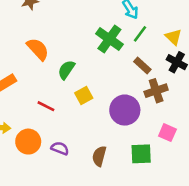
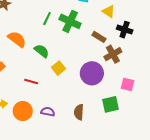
green line: (140, 34) -> (47, 19), moved
yellow triangle: (173, 37) -> (109, 11), moved
green semicircle: (66, 70) -> (42, 51), turned 105

